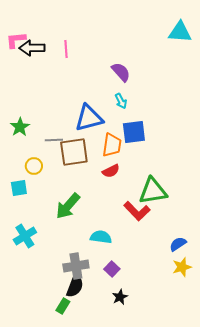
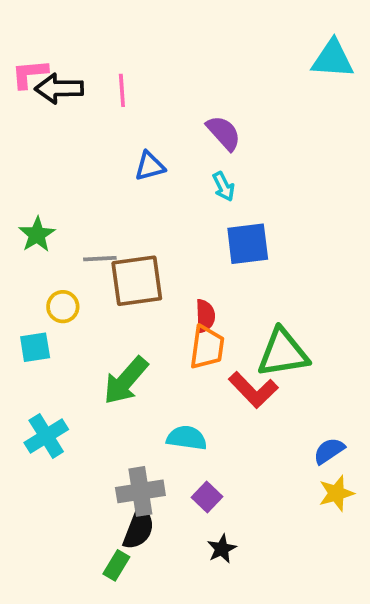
blue triangle: (89, 118) -> (150, 166), moved, size x0.6
orange trapezoid: (112, 145) -> (207, 347), moved
red semicircle: (111, 171) -> (205, 316), turned -66

